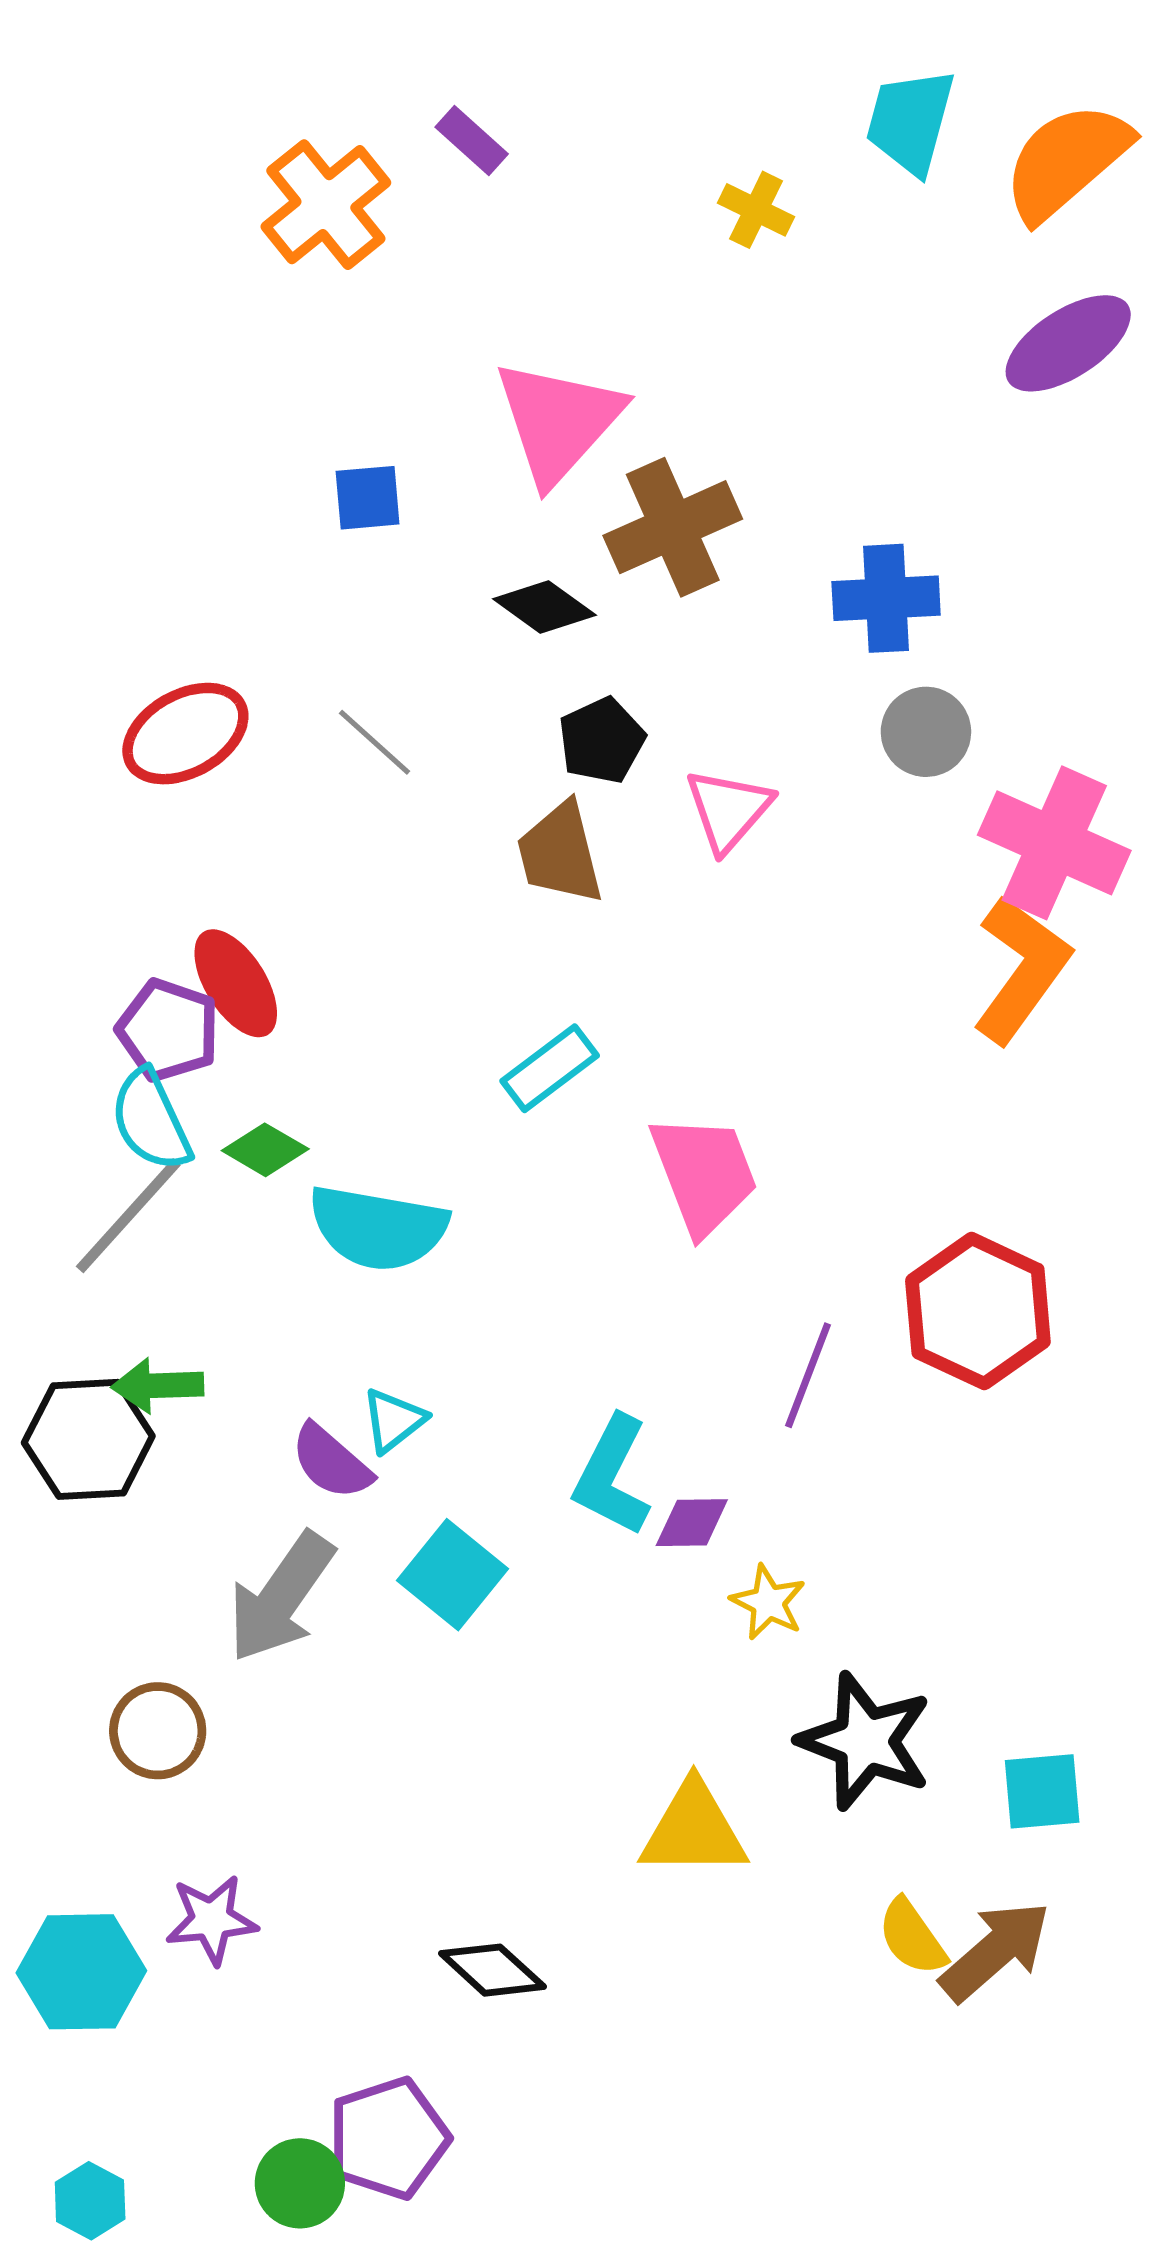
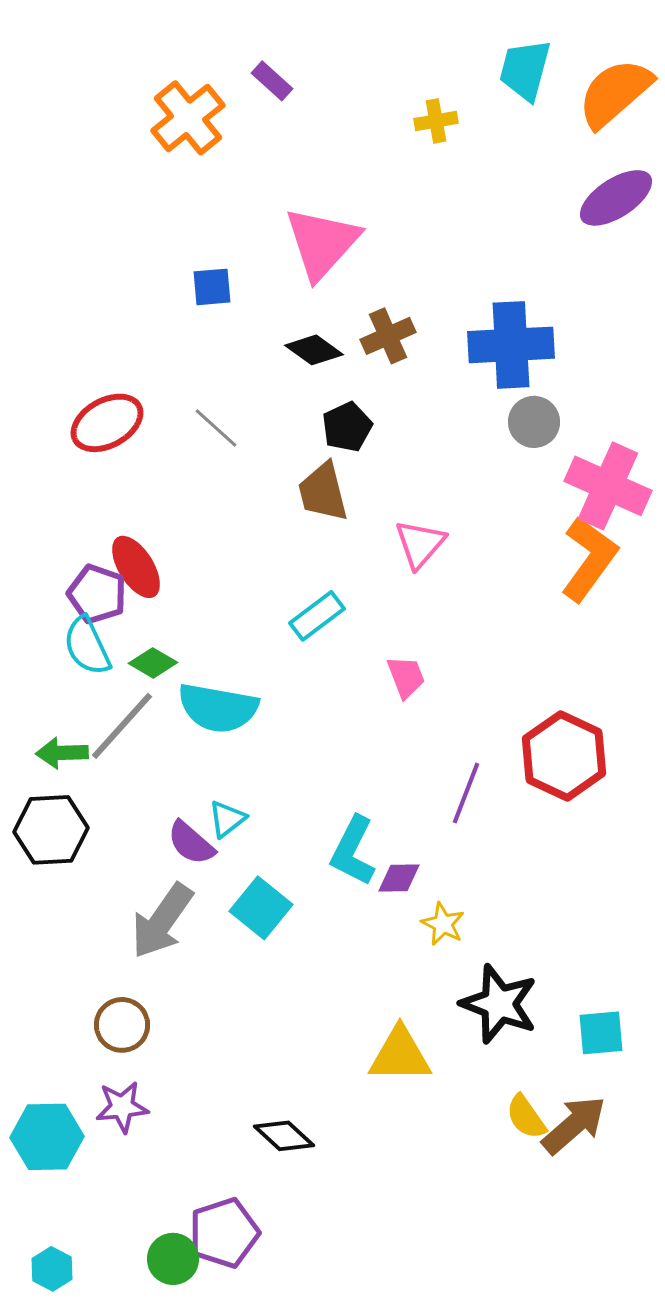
yellow cross: (756, 210) -> (436, 121), turned -36
brown cross: (673, 527) -> (388, 336), moved, size x0.7
blue cross: (886, 598) -> (511, 345), size x1.4
pink triangle: (728, 810) -> (420, 544), moved
pink trapezoid: (704, 1174) -> (406, 677), size x0.6
gray line: (128, 1216) -> (122, 726), moved
green arrow: (158, 1386) -> (62, 753), moved
brown circle: (158, 1731) -> (122, 1025), moved

